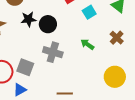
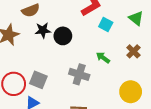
cyan square: (89, 12) -> (106, 25), turned -32
gray cross: (53, 52) -> (79, 74), moved

